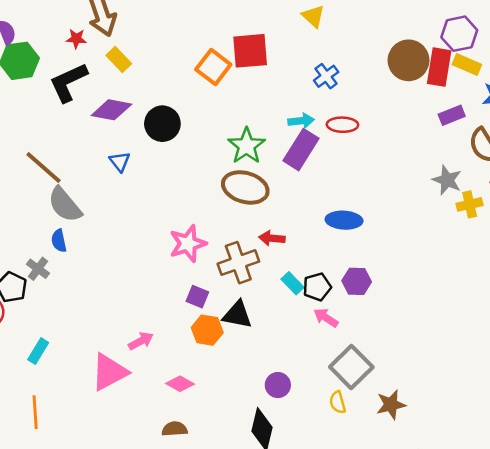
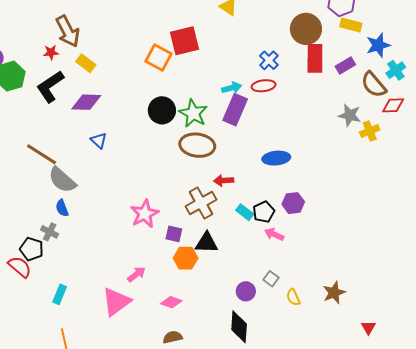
red rectangle: (439, 67) -> (315, 58), moved
blue cross: (326, 76) -> (269, 60), moved
black circle: (162, 124) -> (162, 110), moved
pink star: (188, 244) -> (145, 214), moved
gray square: (351, 367) -> (271, 279), moved, size x0.5

